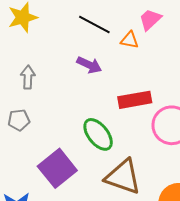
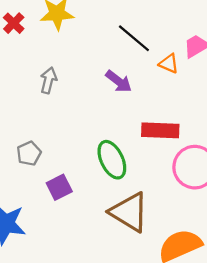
gray pentagon: (19, 120) -> (29, 153), moved, turned -30
purple square: (57, 168) -> (59, 187), size x0.6

